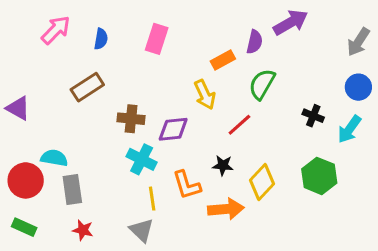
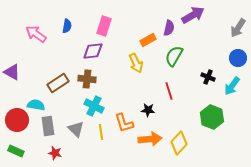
pink arrow: (56, 30) -> (36, 34), moved, turned -100
brown rectangle: (87, 87) -> (58, 83), moved
red line: (239, 125) -> (169, 91), moved, turned -66
purple diamond: (173, 129) -> (93, 51), moved
yellow diamond: (262, 182) -> (179, 143), moved
gray triangle: (142, 230) -> (76, 129), moved

